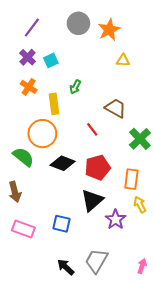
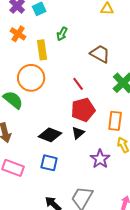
red line: (92, 129) -> (78, 84), moved
black diamond: (63, 163) -> (50, 135), moved
black triangle: (92, 200) -> (78, 133), moved, size x0.6

